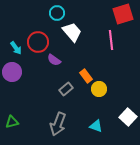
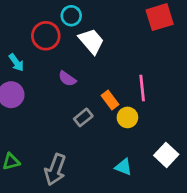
pink line: (111, 40) -> (142, 88), moved
red circle: (38, 42) -> (46, 36), moved
gray arrow: (58, 124) -> (55, 170), moved

